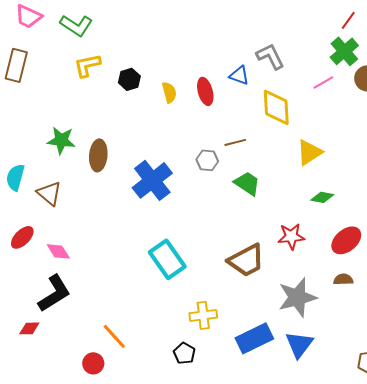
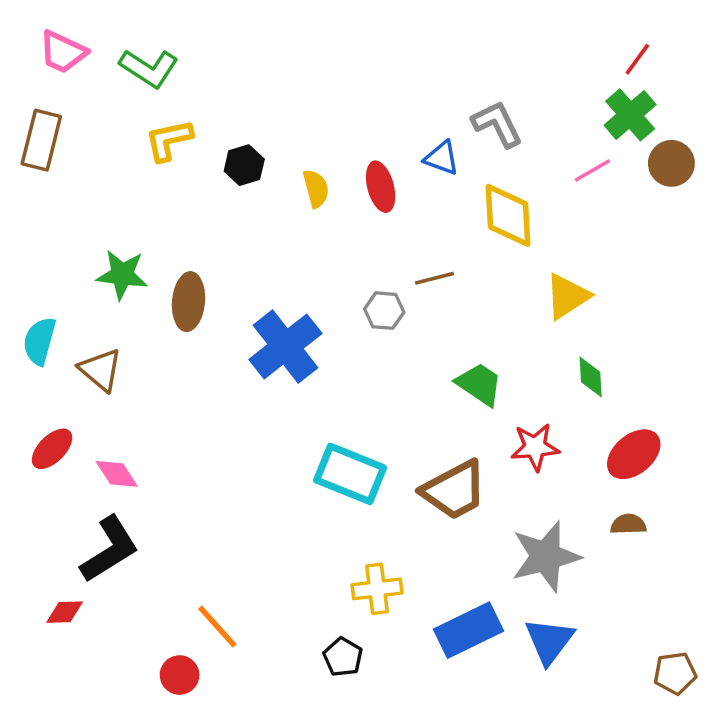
green trapezoid: (247, 183) -> (479, 384), moved
green diamond: (322, 197) -> (591, 377), turned 75
cyan rectangle: (167, 259) -> (350, 474), moved, turned -33

